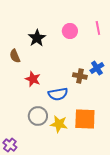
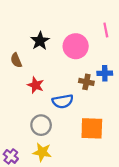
pink circle: (70, 31) -> (76, 46), moved, size x1.5
blue cross: (97, 68) -> (105, 73), turned 32
yellow star: (59, 124) -> (42, 152), moved

